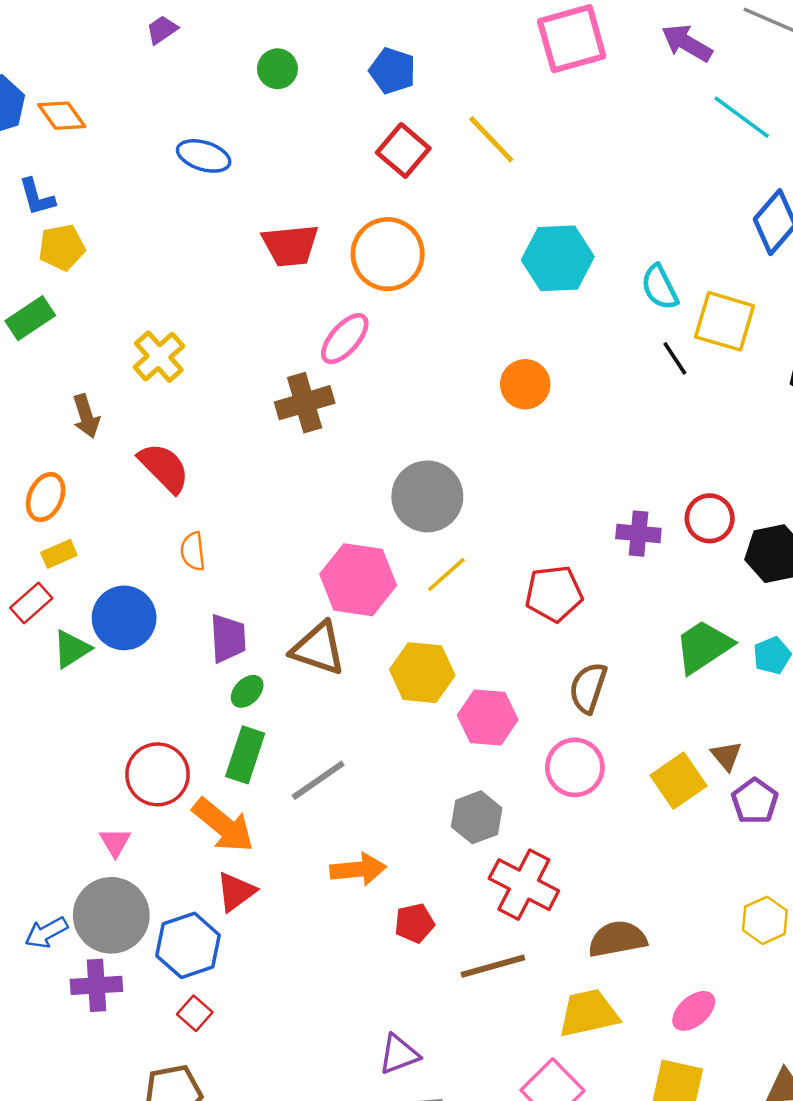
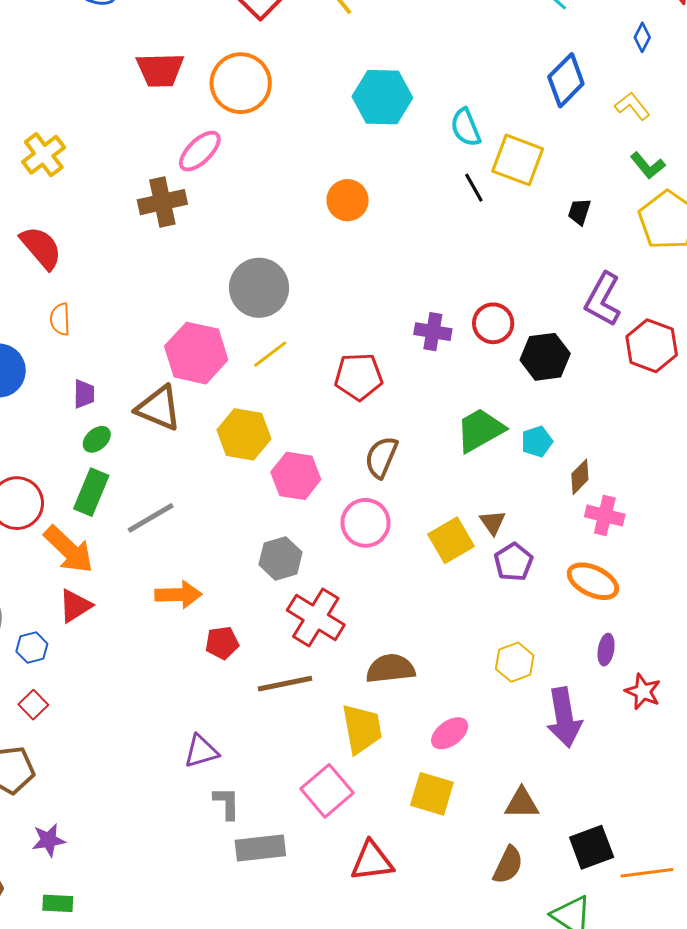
purple trapezoid: (228, 638) -> (84, 394), size x0.7
blue hexagon: (188, 945) -> (32, 648), size x0.6
yellow trapezoid: (588, 1013) -> (362, 729), turned 88

